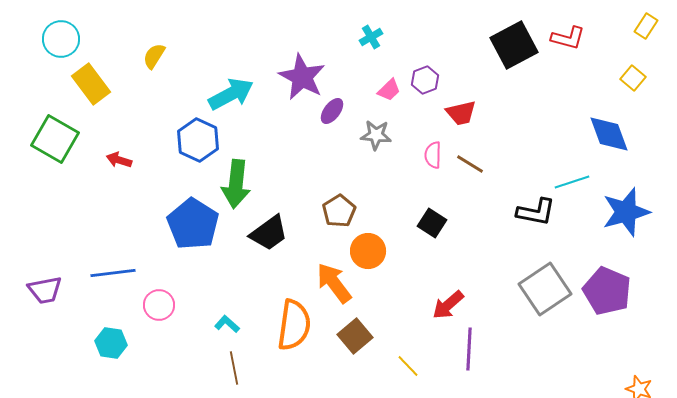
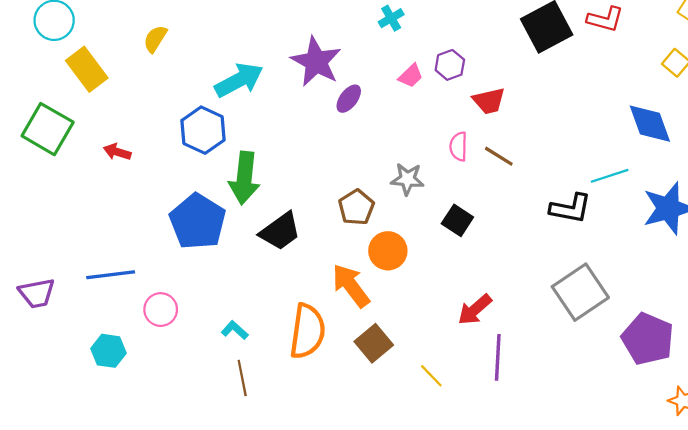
gray star: (376, 135) -> (407, 179), moved
purple pentagon: (607, 291) -> (648, 339), moved

